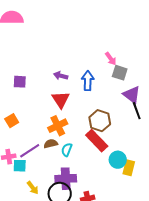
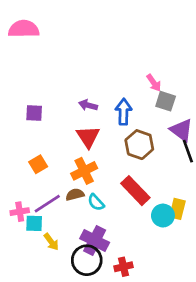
orange square: (12, 121) -> (38, 164), moved
brown hexagon: (100, 121) -> (139, 145), moved
cyan semicircle: (67, 150) -> (96, 202), turned -64
yellow rectangle: (129, 168) -> (177, 209), moved
purple cross: (66, 179) -> (95, 240), turned 30
yellow arrow: (33, 188) -> (51, 242), moved

